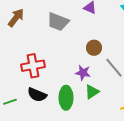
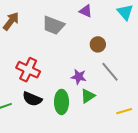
brown circle: (94, 48) -> (98, 44), moved
red cross: (33, 66) -> (28, 70), turned 35

